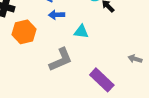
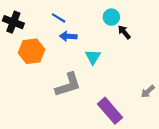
cyan triangle: (81, 32) -> (93, 57), turned 49
gray arrow: (135, 59) -> (148, 91), turned -64

